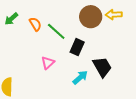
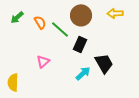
brown circle: (91, 17) -> (81, 15), moved
pink triangle: (48, 63) -> (43, 61), moved

